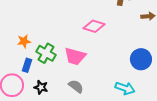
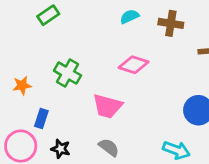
orange star: (24, 41) -> (22, 85), moved
green cross: (46, 53) -> (67, 73), moved

